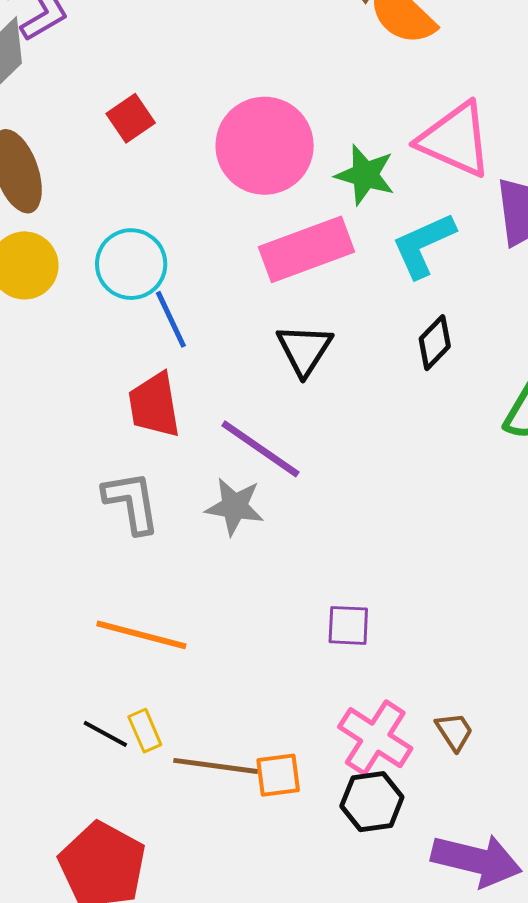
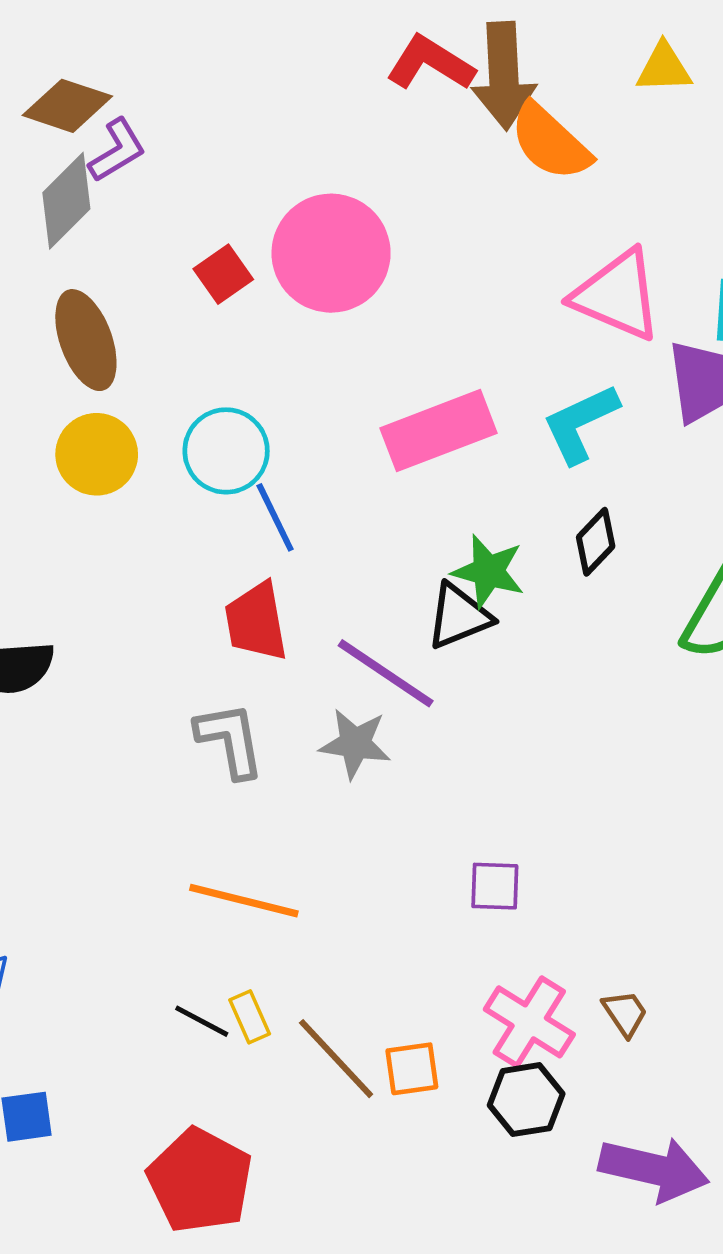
pink circle: (265, 146) -> (331, 253), moved
green star: (365, 175) -> (488, 571), moved
black triangle: (304, 350) -> (459, 616), moved, turned 36
brown line: (216, 766) -> (336, 1059), turned 40

